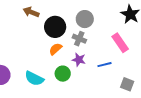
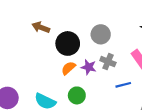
gray cross: (79, 39) -> (108, 62), moved
purple star: (79, 60) -> (89, 67), moved

